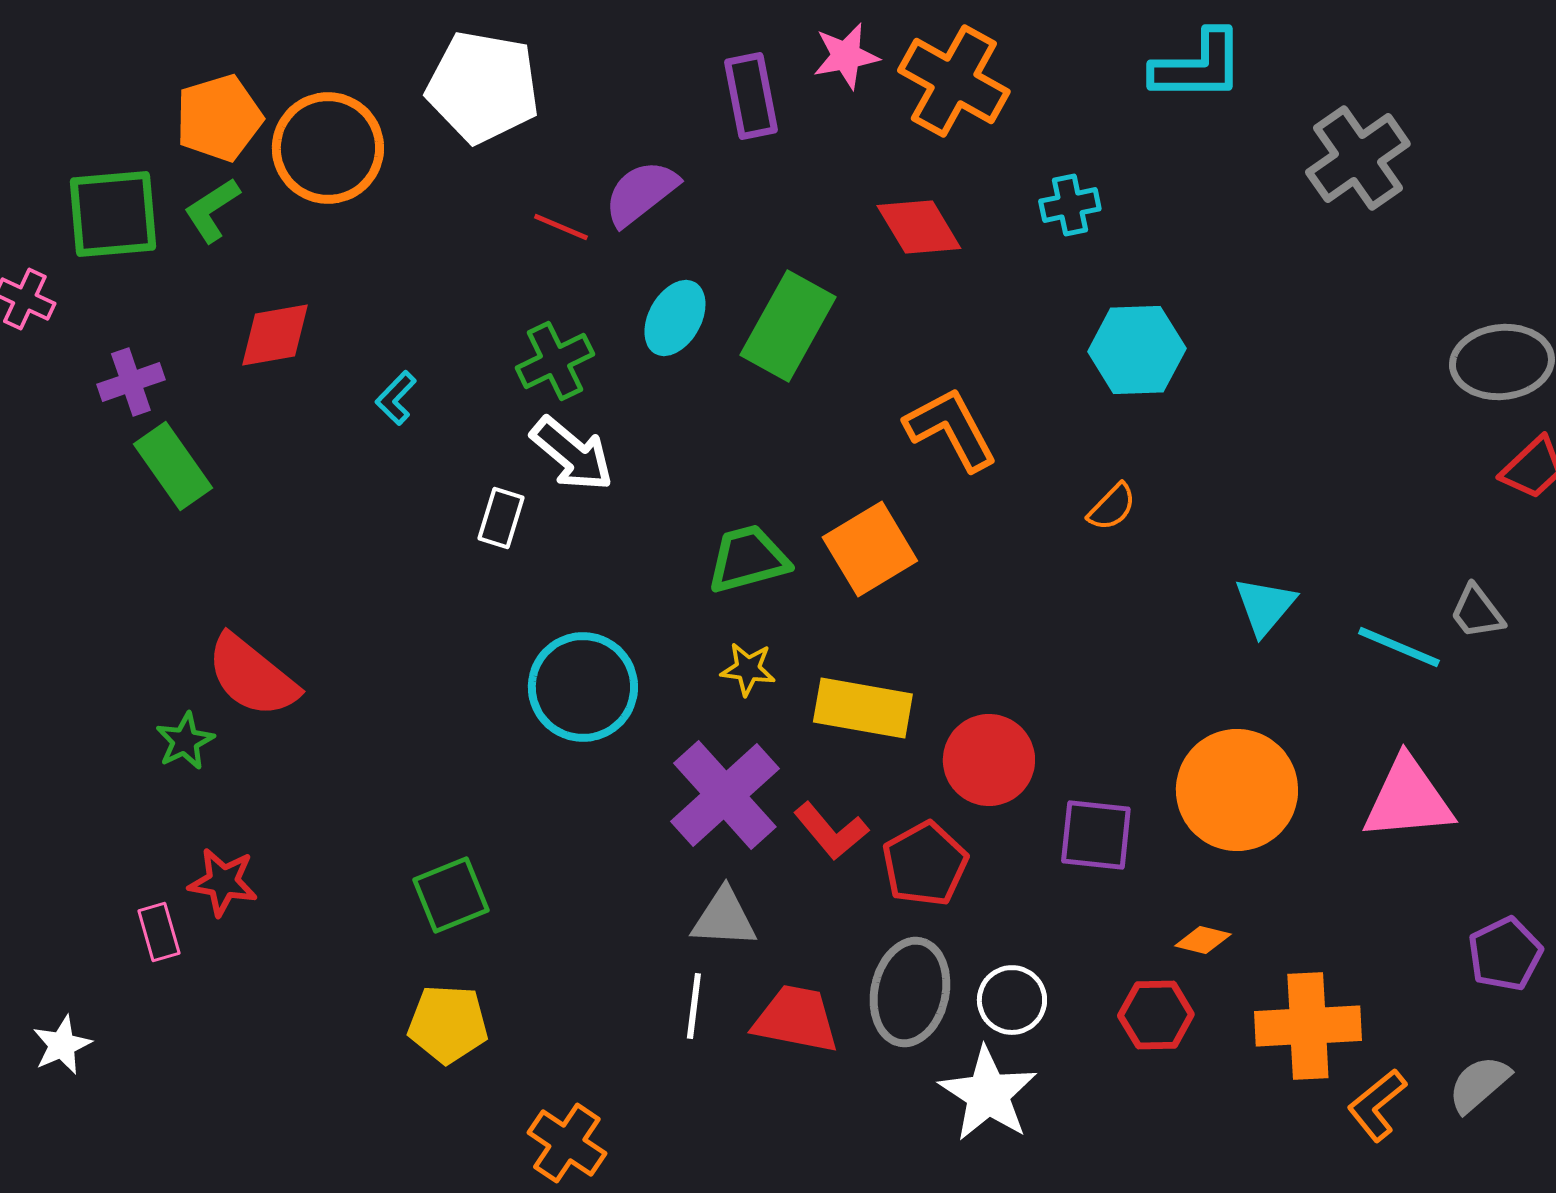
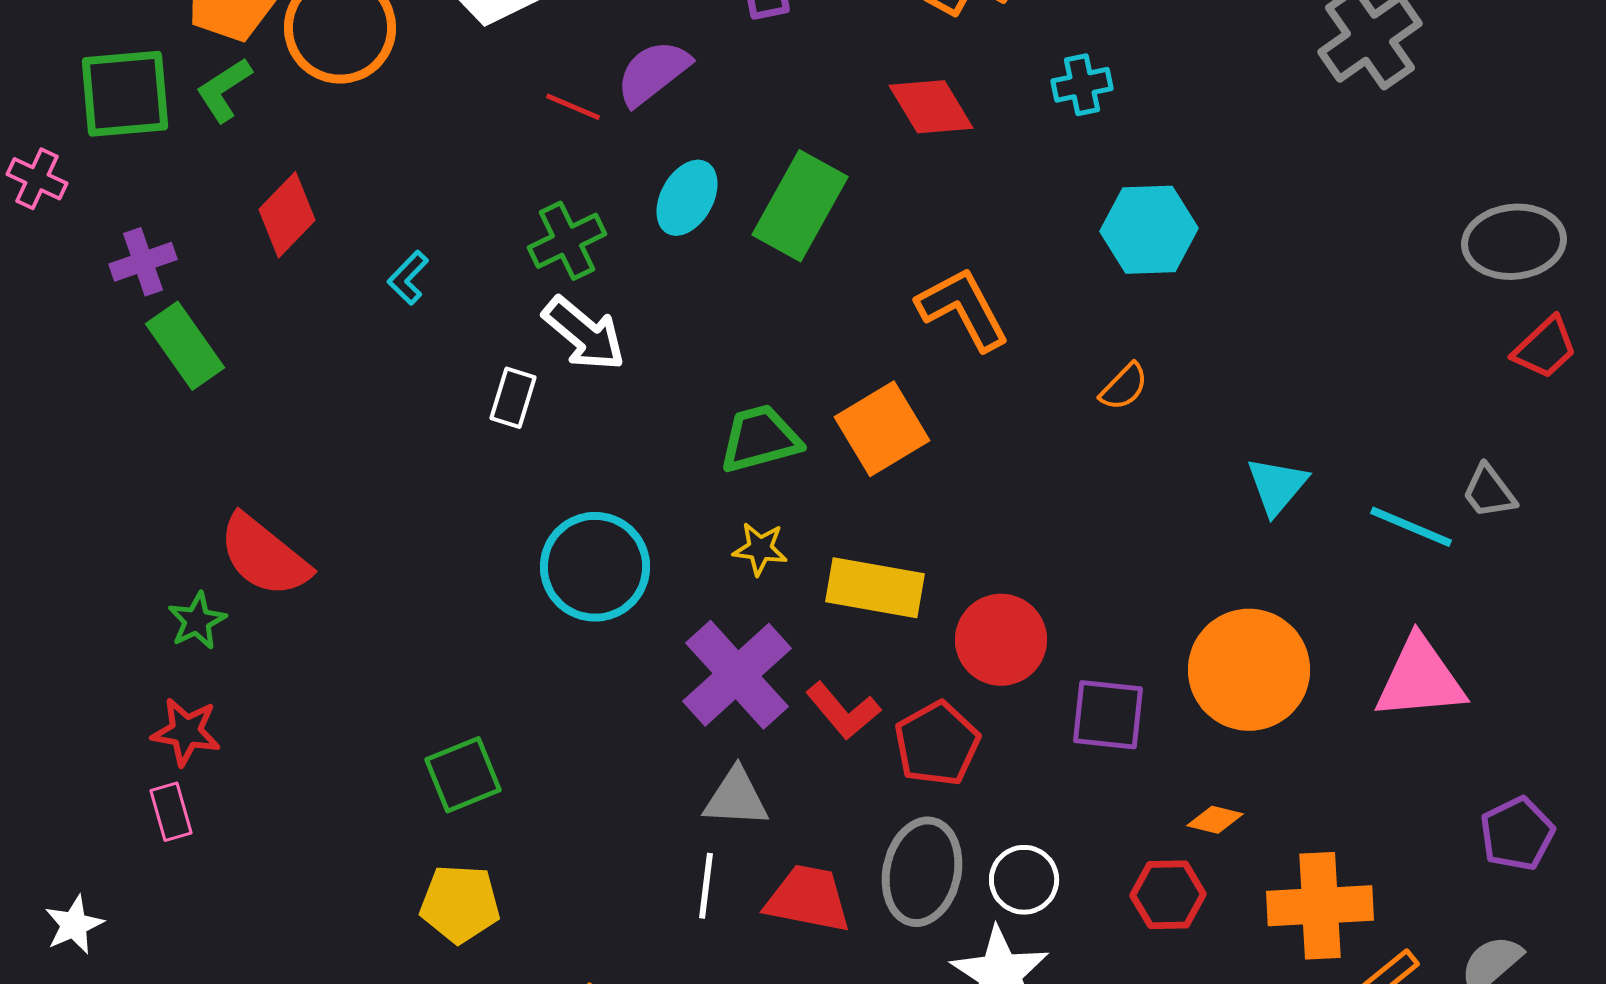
red diamond: (275, 335) -> (287, 215), turned -36
red star: (223, 882) -> (186, 732), moved

